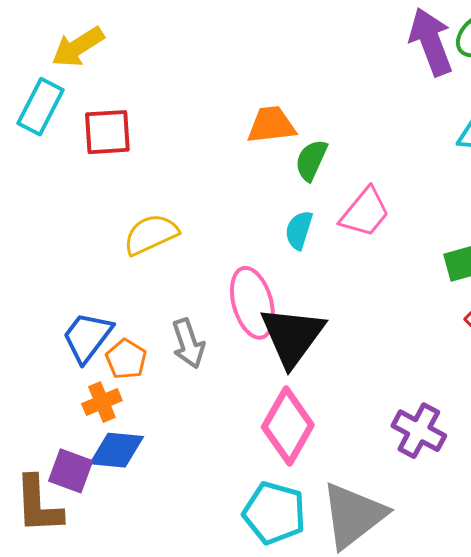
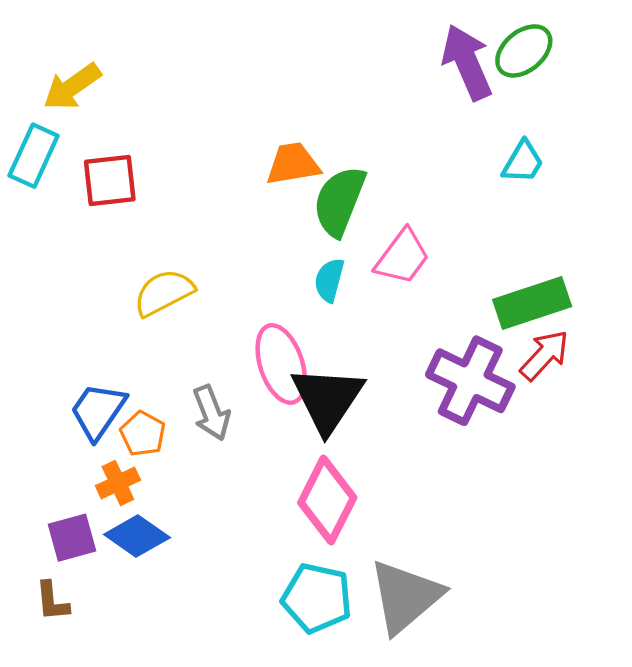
green semicircle: (311, 160) -> (339, 201), size x1.5
purple cross: (419, 431) -> (470, 381), moved, size x1.4
blue diamond: (117, 450) -> (137, 536), turned 32
purple square: (71, 471) -> (72, 538), moved, turned -33
brown L-shape: (38, 505) -> (52, 601), size x0.6

